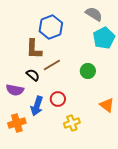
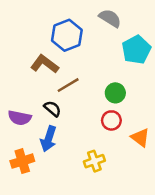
gray semicircle: (94, 14) -> (110, 18), moved
brown L-shape: (34, 49) -> (45, 64), turned 125
black semicircle: (33, 75) -> (52, 109), moved
red circle: (58, 99) -> (111, 120), moved

